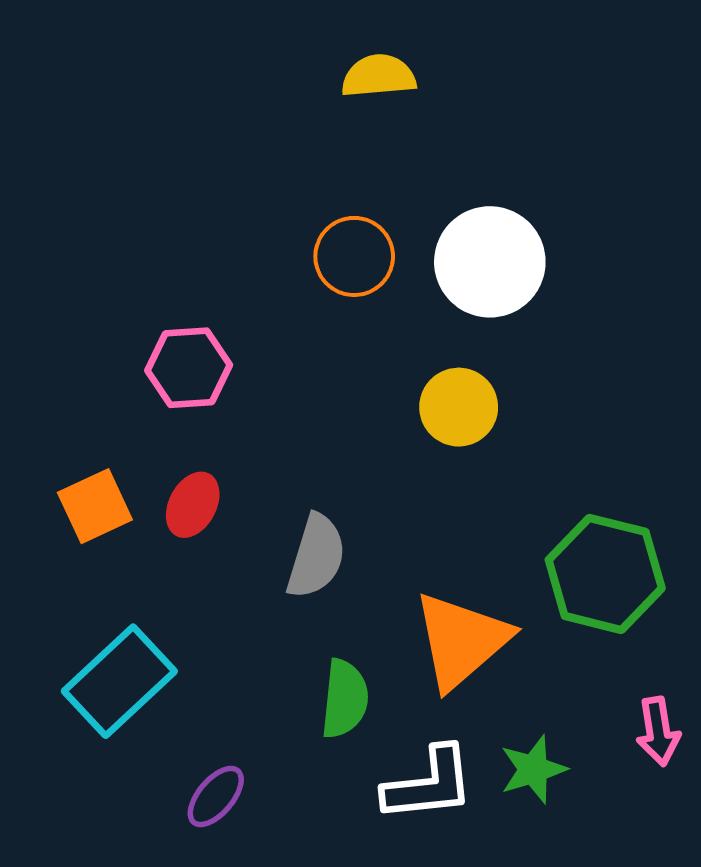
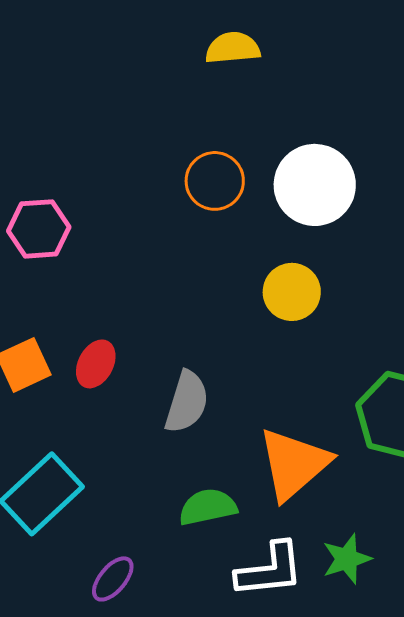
pink hexagon: (189, 368) -> (39, 229), moved
green semicircle: (345, 699) -> (208, 507), turned -108

